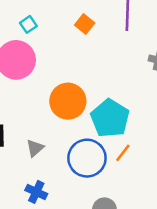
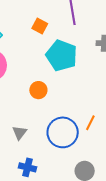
orange circle: (68, 101) -> (38, 90), size x0.6
cyan pentagon: (110, 118) -> (62, 55), moved

